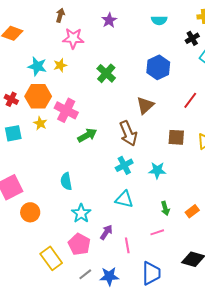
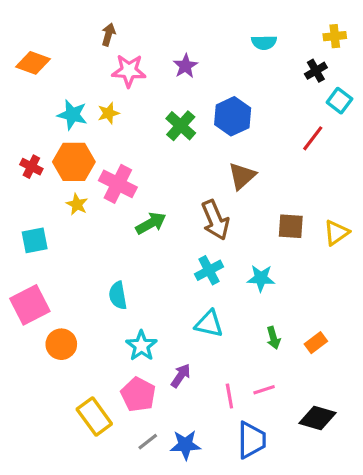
purple star: (109, 20) -> (185, 66), moved
blue hexagon: (158, 67) -> (233, 116), moved
red line: (190, 100) -> (313, 138), moved
cyan square: (13, 133) -> (35, 240), moved
pink line: (157, 232) -> (264, 390), moved
pink line: (127, 245) -> (229, 396), moved

